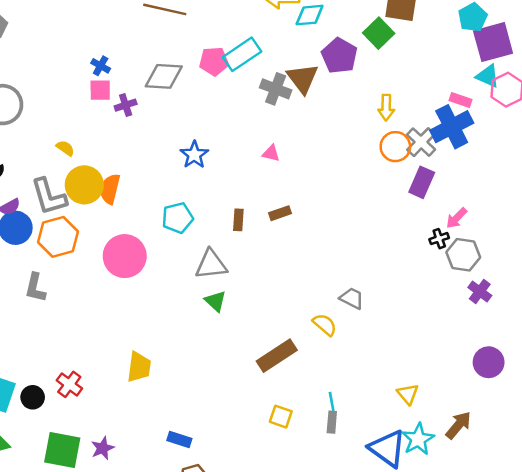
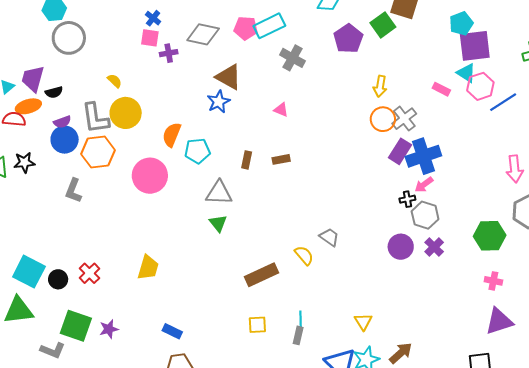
brown triangle: (303, 78) -> (229, 77), moved, turned -32
blue cross: (452, 127) -> (423, 156), moved
orange semicircle: (110, 189) -> (172, 135), moved
purple circle: (489, 362) -> (401, 247), moved
yellow square: (281, 417) -> (257, 325), turned -30

